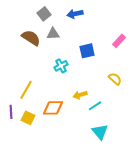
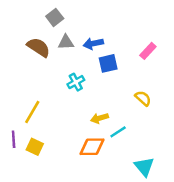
blue arrow: (75, 14) -> (93, 44), moved
orange diamond: (53, 108) -> (92, 147), moved
cyan triangle: (100, 132) -> (144, 167), moved

